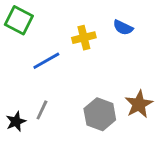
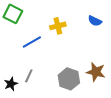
blue semicircle: (123, 27) -> (95, 21), moved
brown star: (139, 104) -> (96, 72), turned -30

